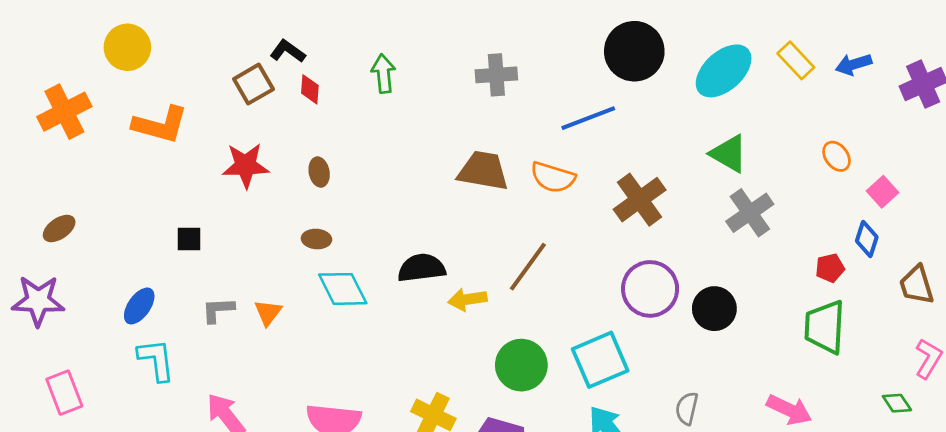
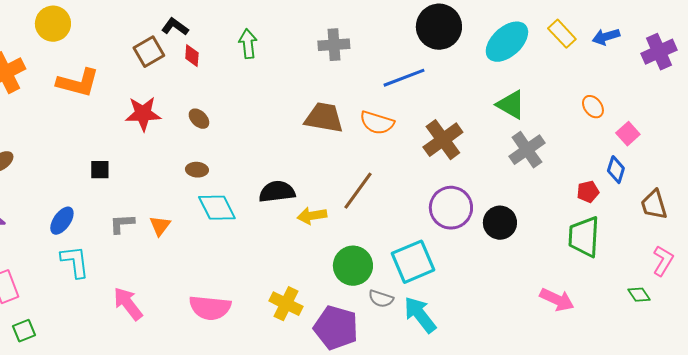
brown ellipse: (319, 172) -> (199, 119), turned -35
gray semicircle: (687, 408) -> (381, 299), moved, turned -85

